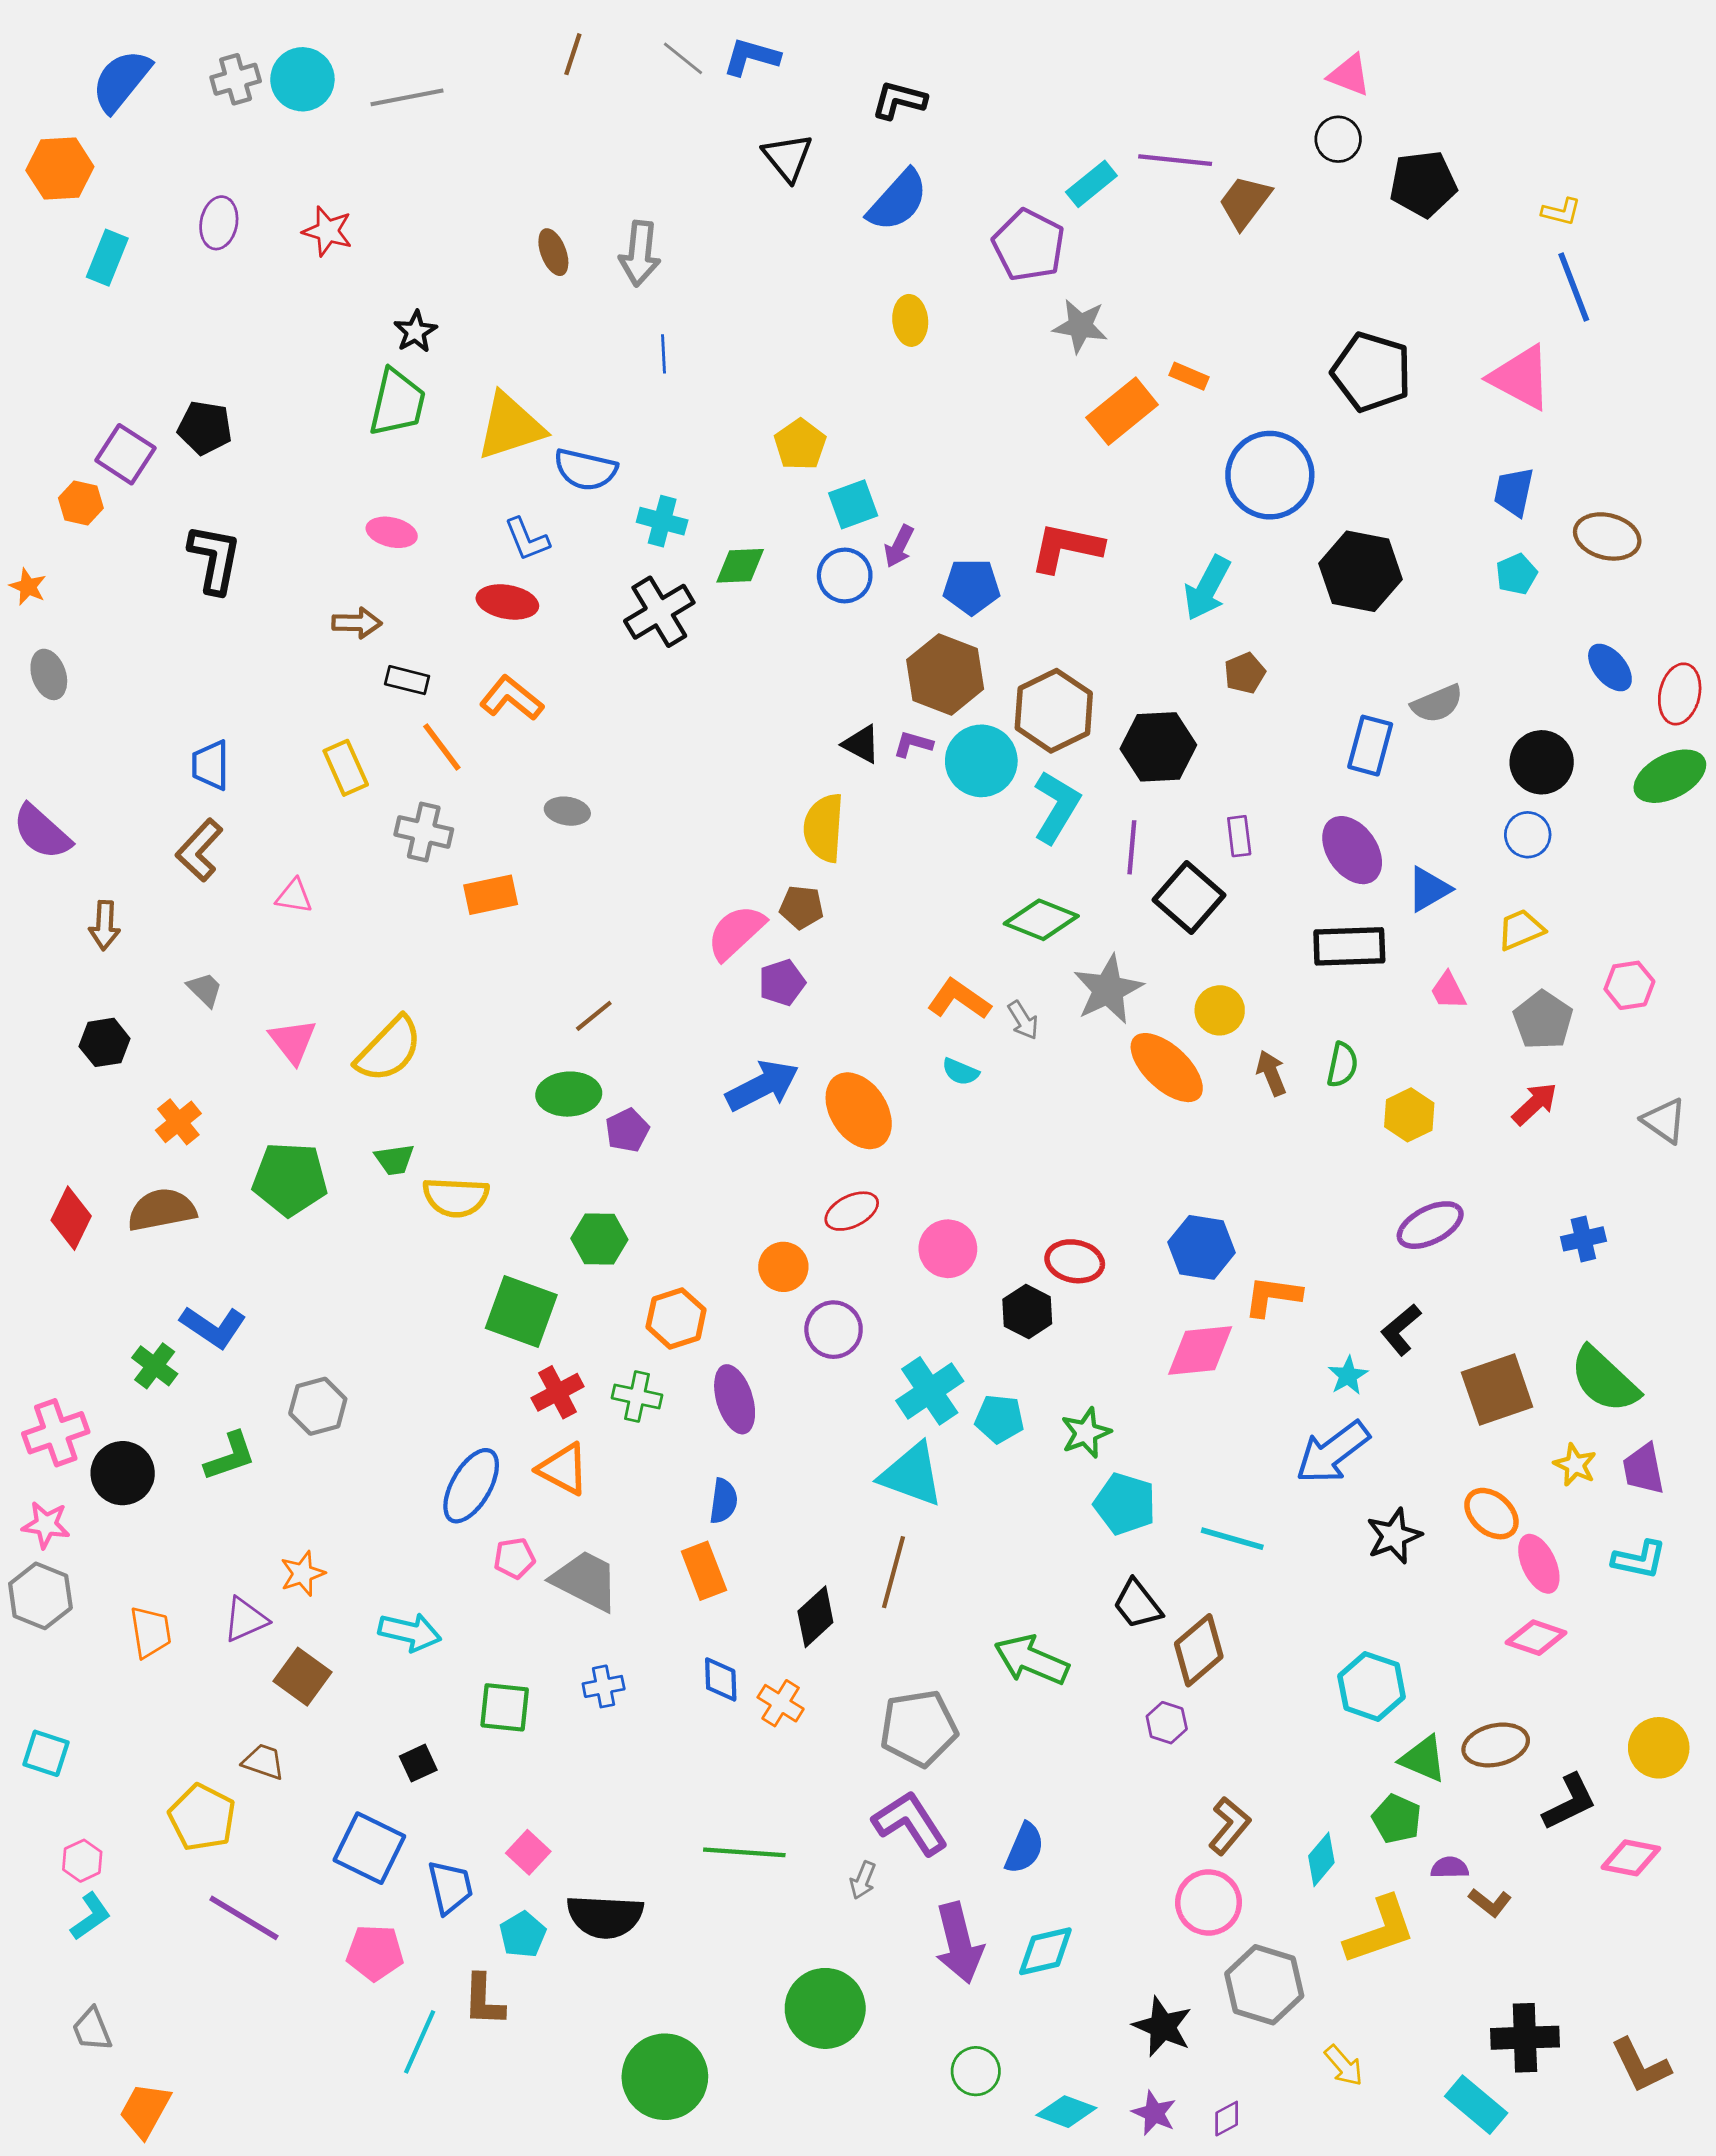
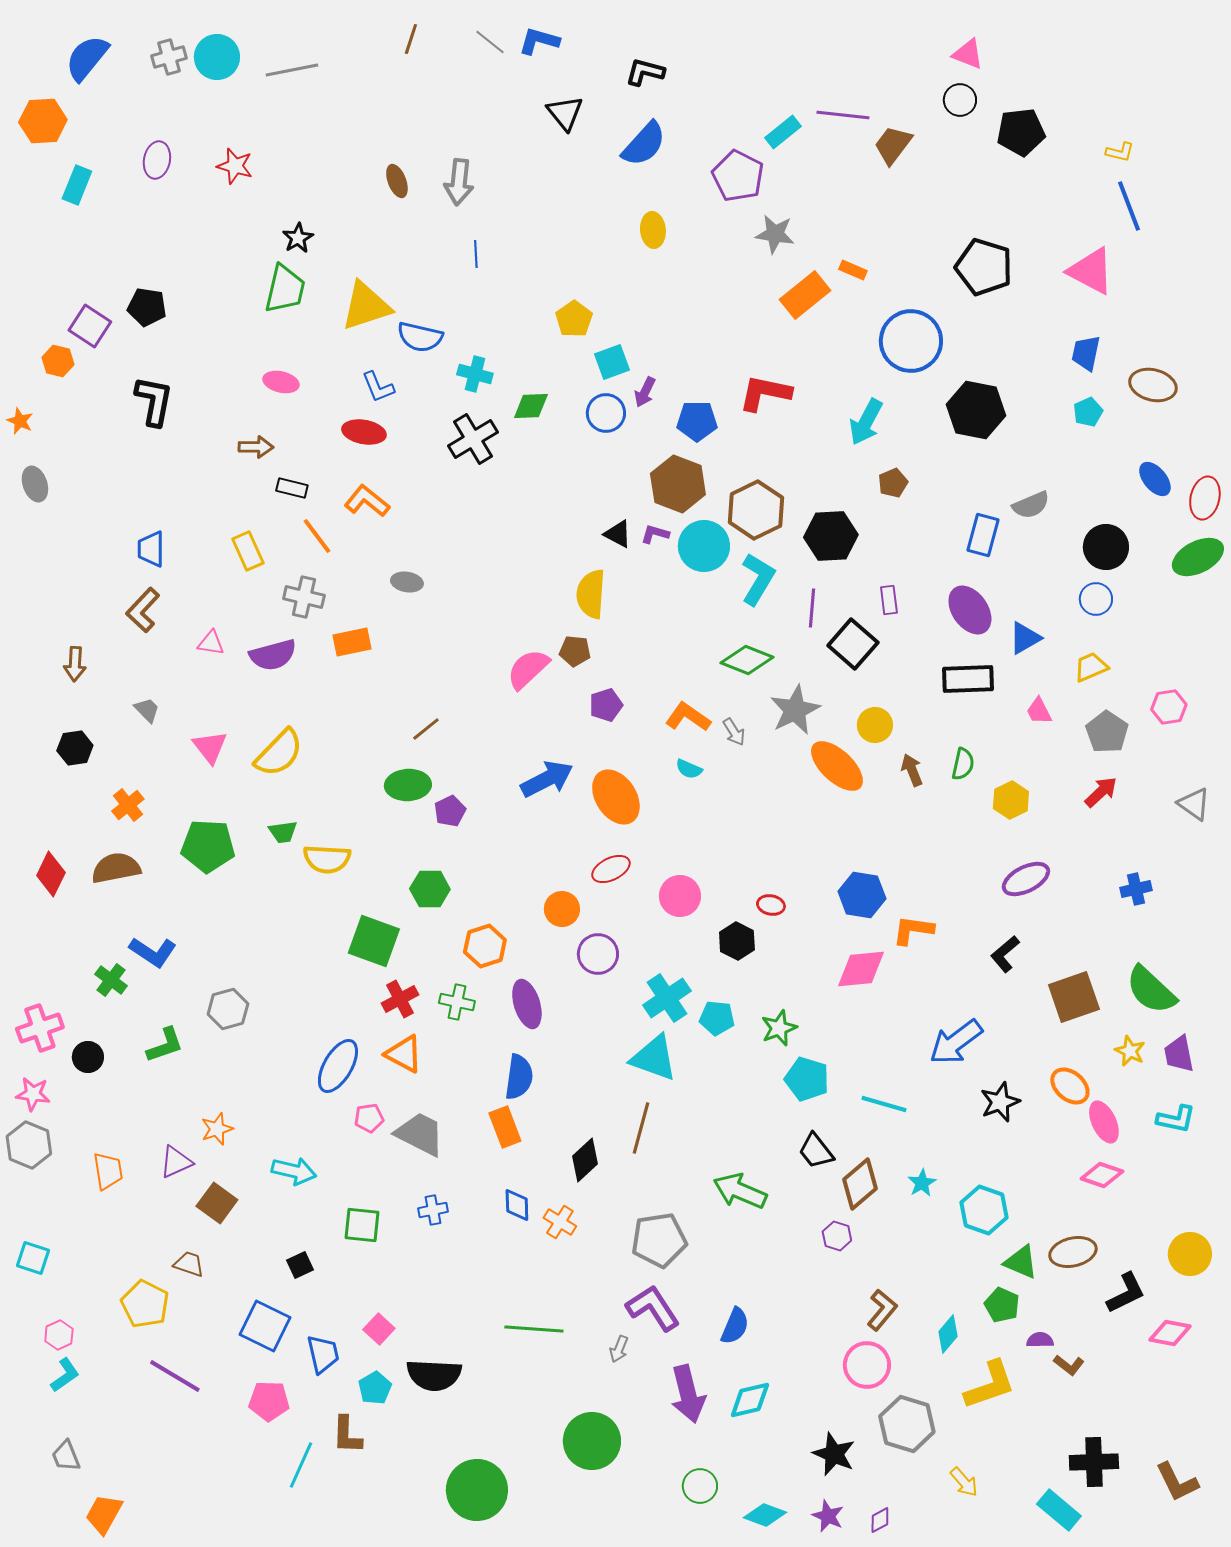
purple semicircle: (42, 832) -> (273, 655), moved, turned -57
purple pentagon: (782, 983) -> (606, 705), moved
red ellipse: (1075, 1261) -> (771, 905), size x0.7
cyan star: (1348, 1376) -> (922, 1183), moved
black circle: (123, 1473) -> (88, 1057), size x0.7
blue semicircle: (723, 1501) -> (519, 1077), size x1.4

